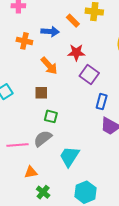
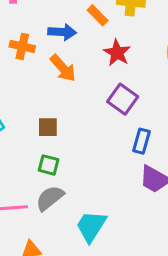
red star: (76, 52) -> (117, 53), moved, turned 30
orange arrow: (49, 66) -> (63, 68), moved
green square: (51, 116) -> (49, 165), moved

